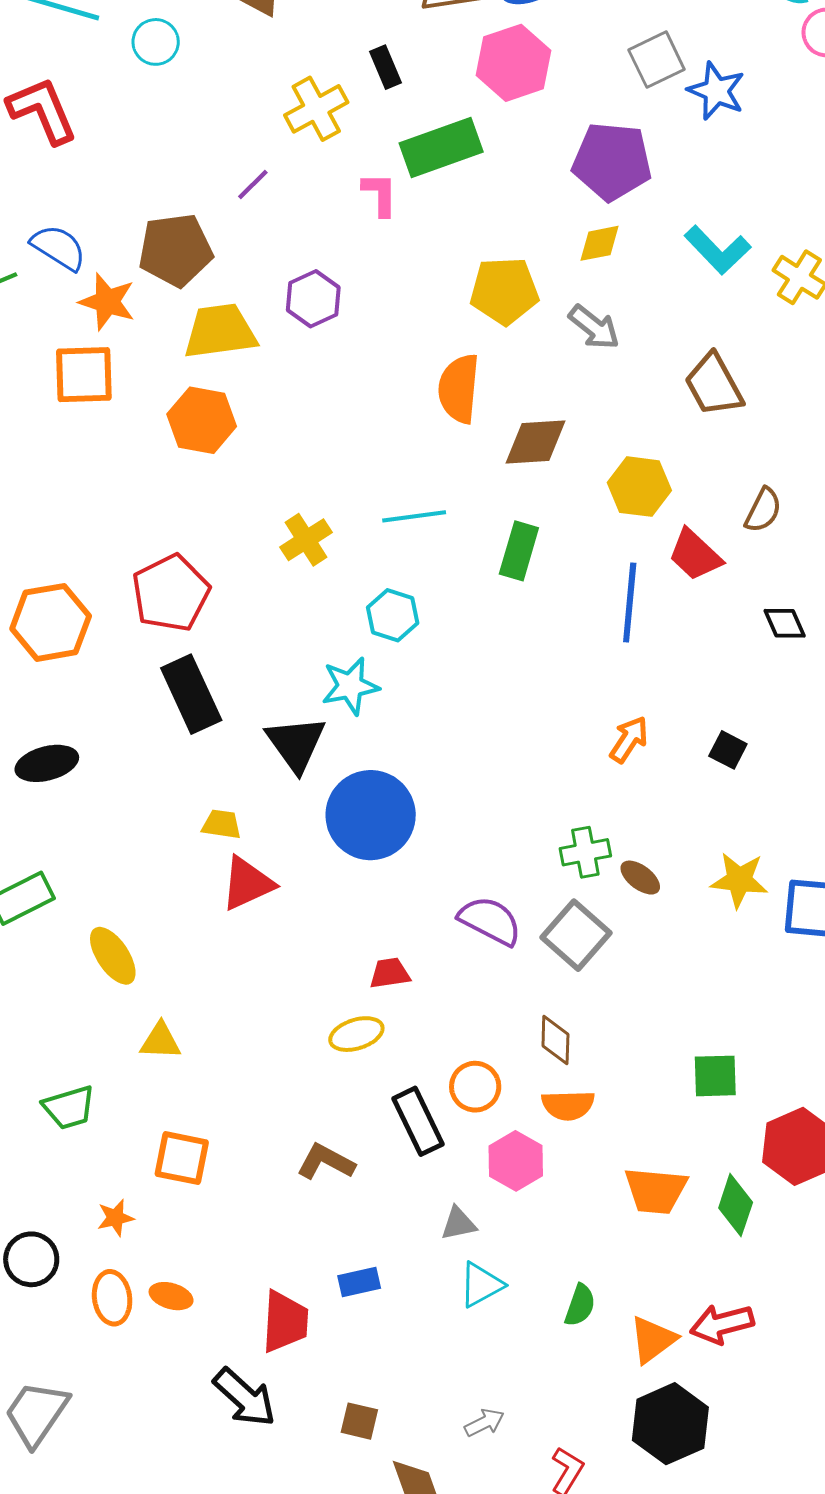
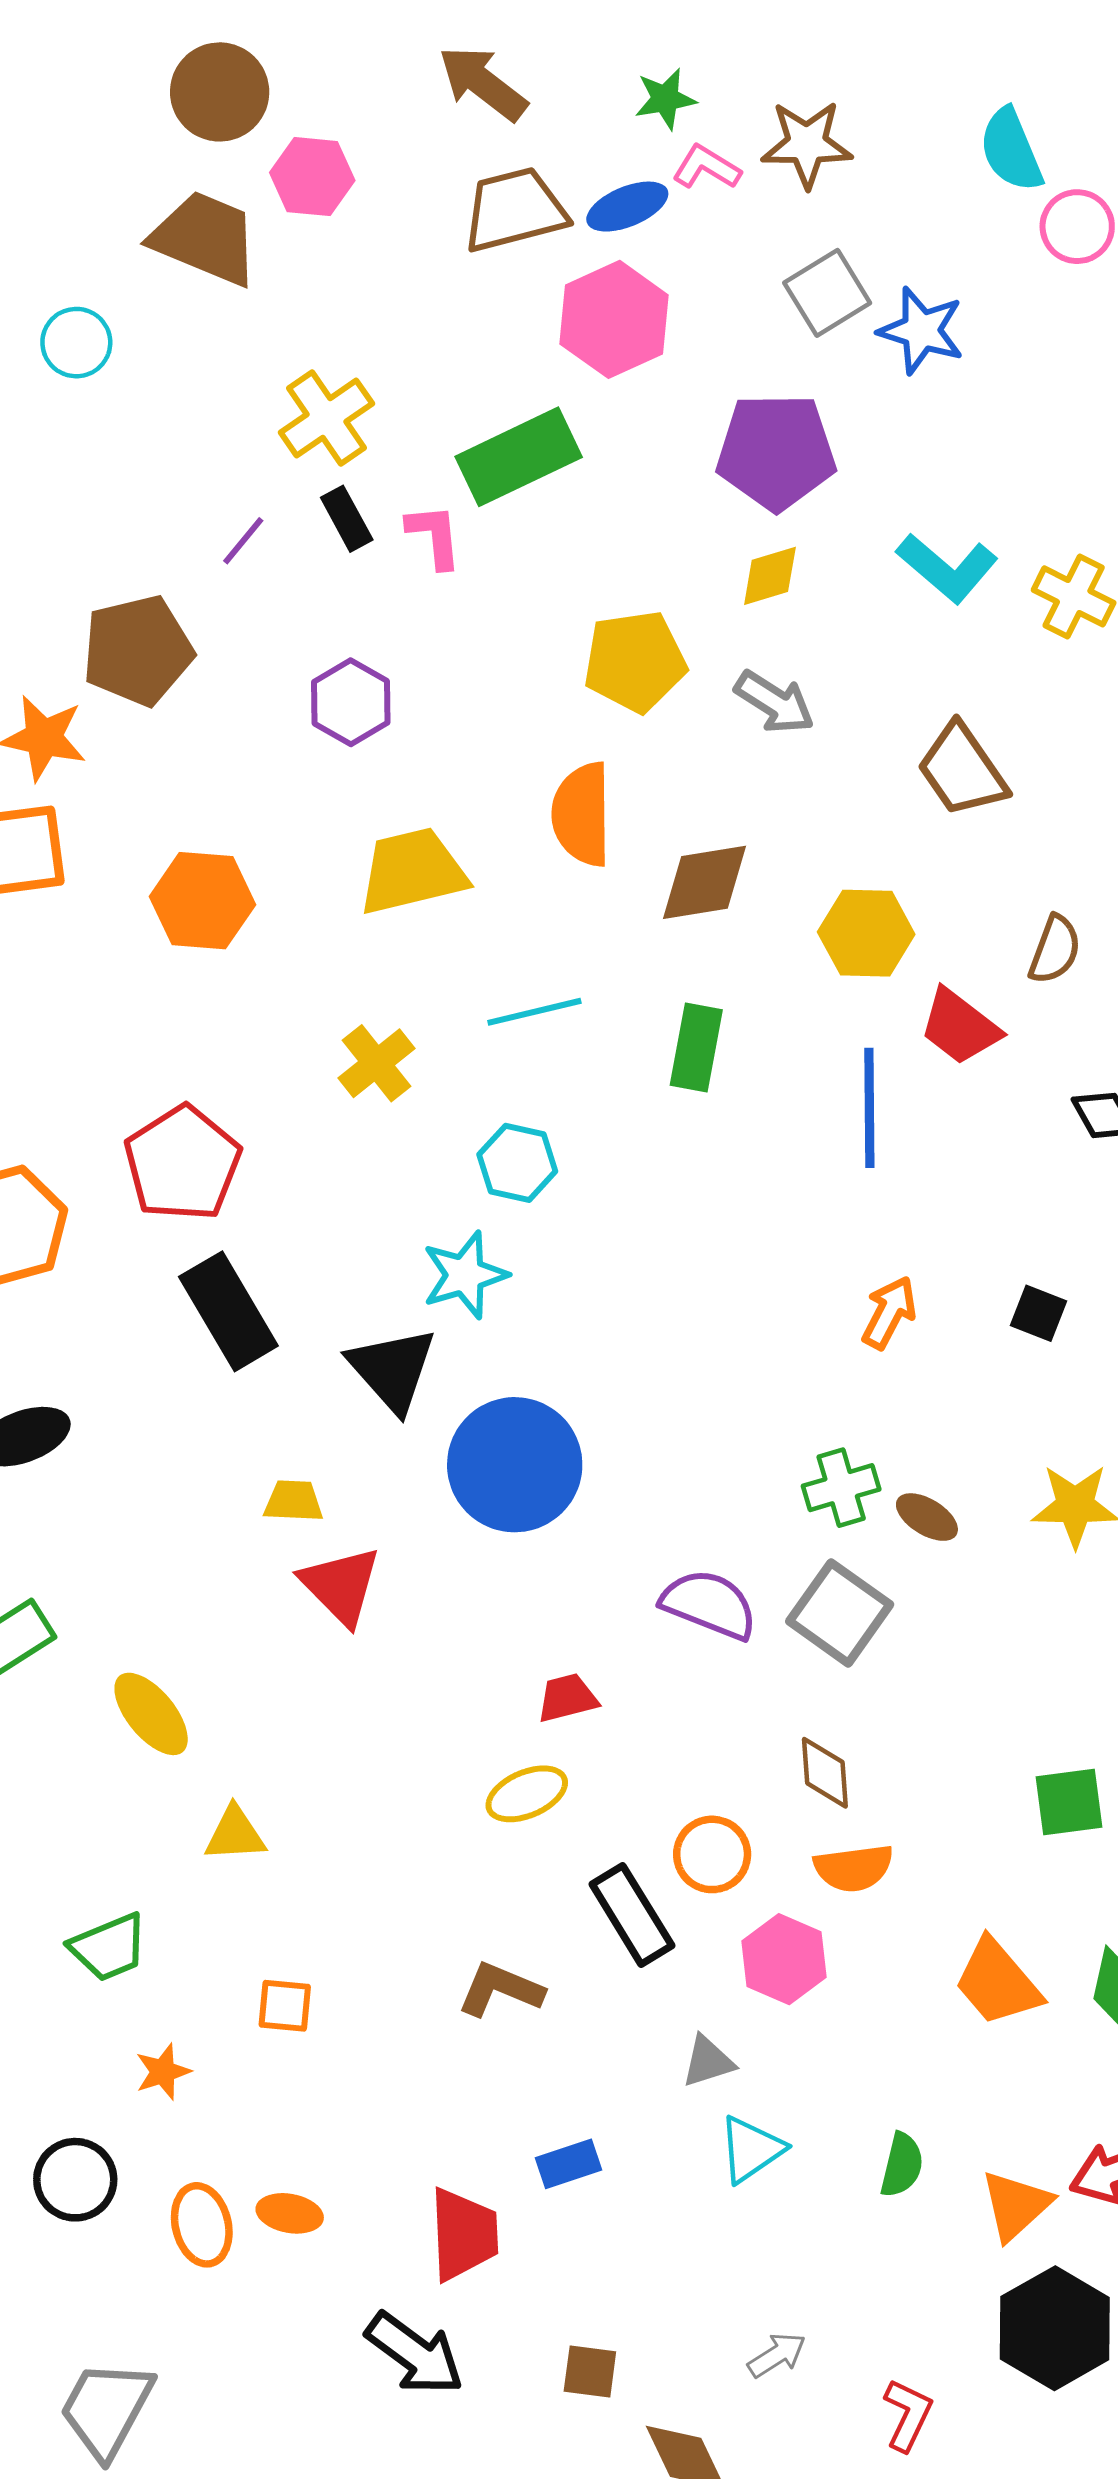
black rectangle: (385, 67) -> (347, 519), moved
yellow trapezoid: (220, 331) -> (412, 871), moved
red triangle: (247, 883) -> (341, 1586), turned -44
orange square: (182, 1158) -> (285, 2006), size x0.7
orange trapezoid: (656, 1191) -> (997, 1982), turned 50
orange star: (115, 1218) -> (163, 2072), moved

